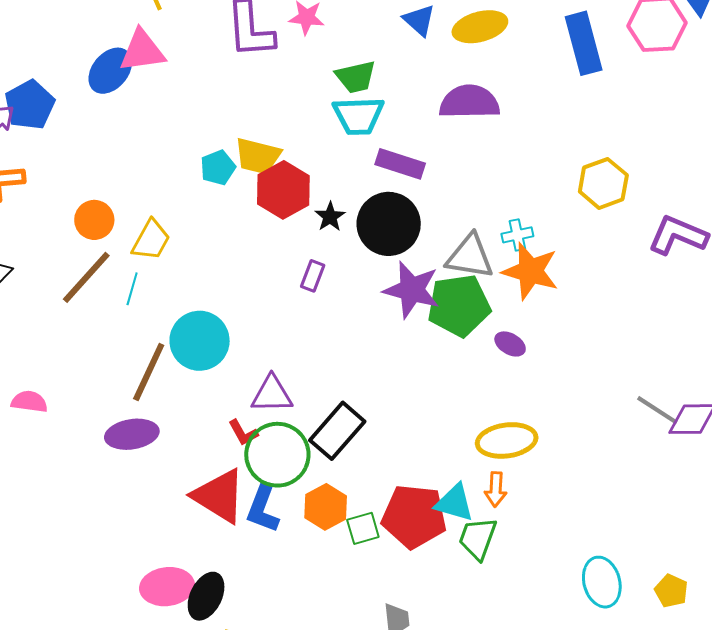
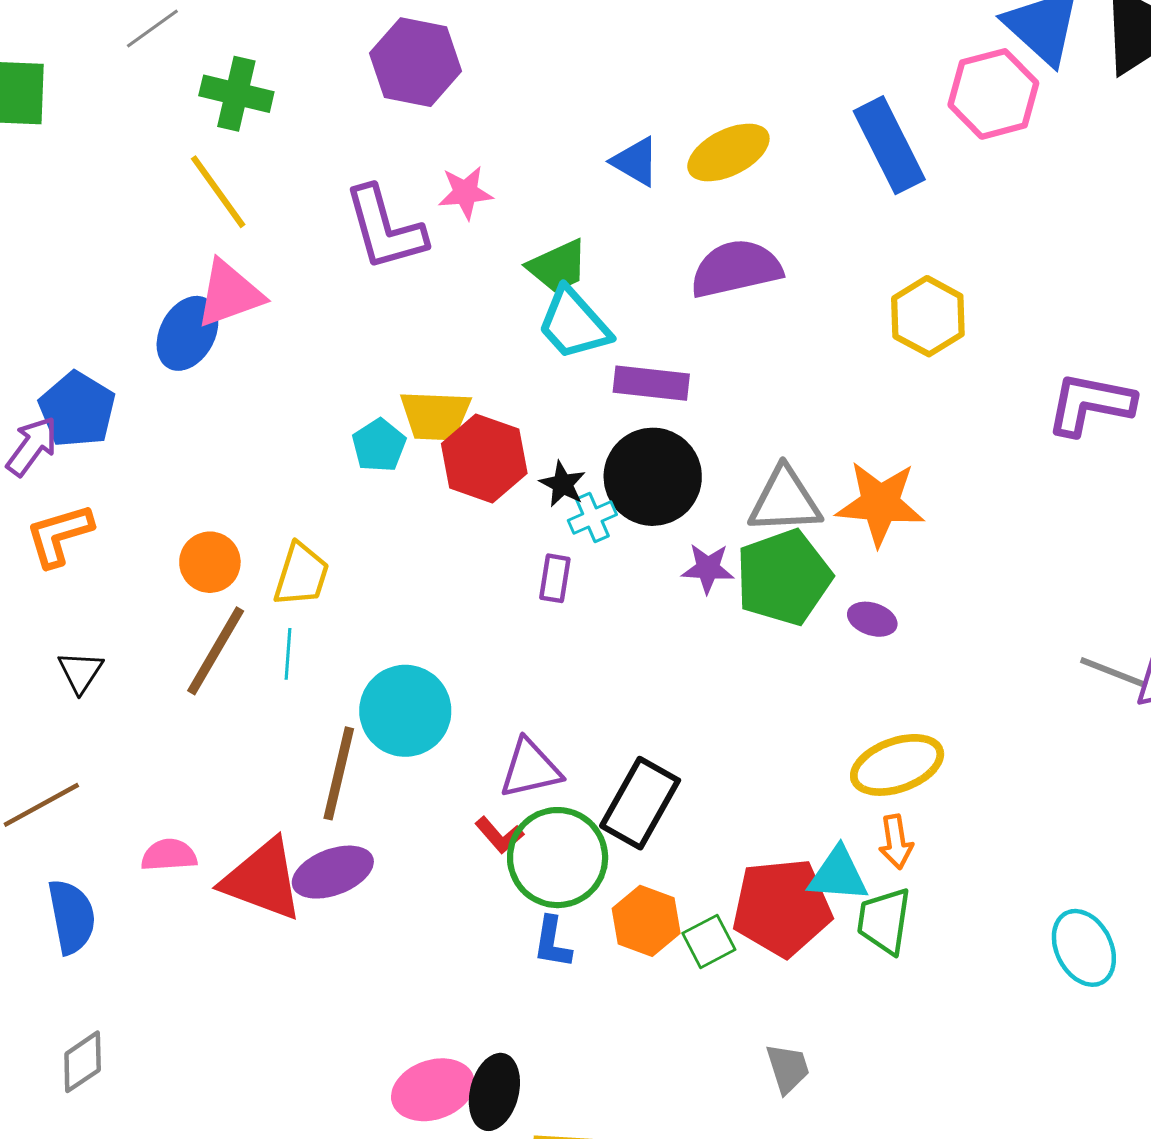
cyan trapezoid: (358, 116) -> (574, 324), turned 62
yellow hexagon: (603, 183) -> (928, 316), moved
cyan cross: (517, 235) -> (592, 518), moved
purple star: (412, 290) -> (708, 568), size x0.6
red triangle: (219, 496) -> (263, 880), moved
blue L-shape: (263, 508) -> (552, 942), size x0.7

